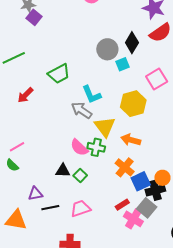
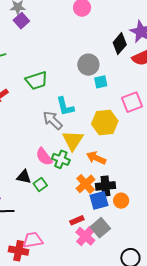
black diamond: (132, 43) -> (120, 44), moved
black cross: (155, 190) -> (105, 186), moved
pink trapezoid: (80, 209) -> (33, 240), moved

